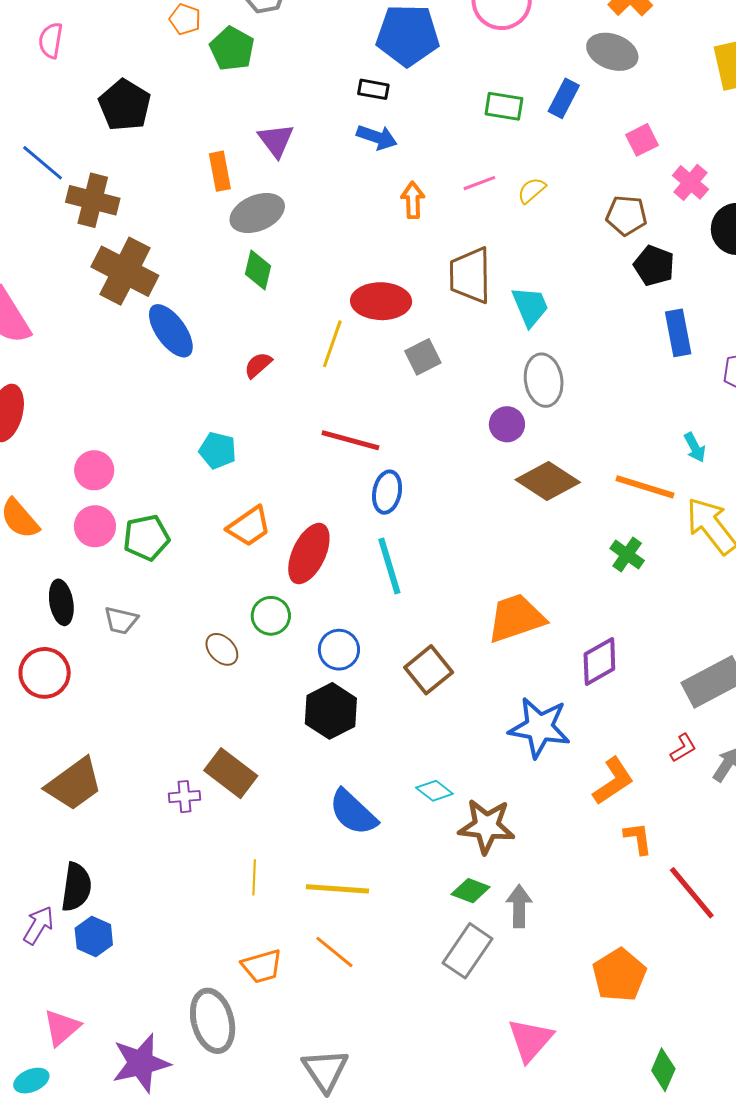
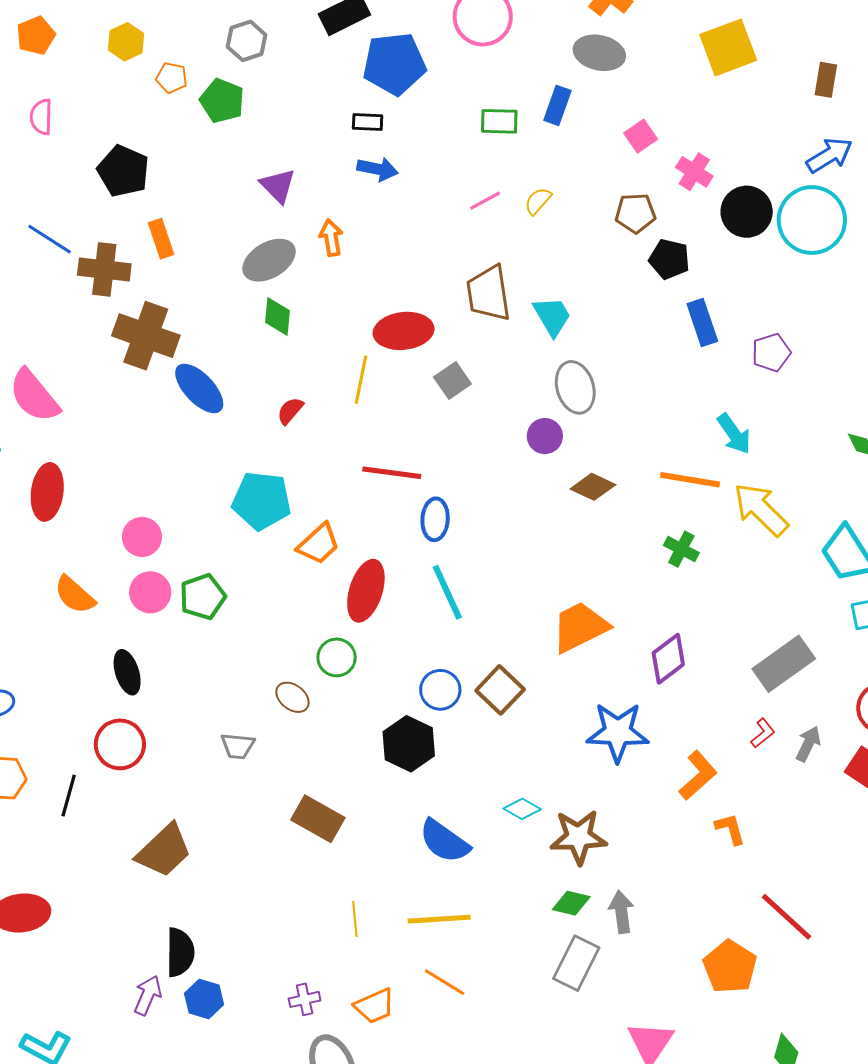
orange rectangle: (220, 171) -> (161, 239), moved
orange arrow: (413, 200) -> (331, 238), moved
cyan arrow: (695, 447) -> (734, 434), size x1.4
cyan pentagon: (218, 450) -> (262, 501), size x1.6
brown diamond: (548, 481) -> (593, 487), size x0.7
orange trapezoid: (249, 526) -> (319, 544), moved
gray trapezoid: (121, 620) -> (238, 746), moved
blue circle: (339, 650) -> (440, 690), moved
purple cross: (184, 797) -> (305, 999), moved
red line: (692, 893) -> (786, 917), moved

